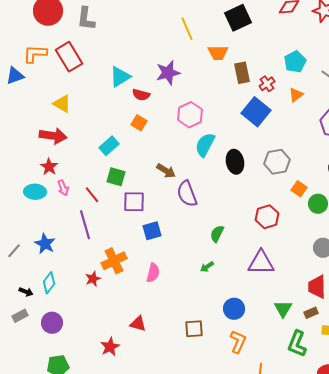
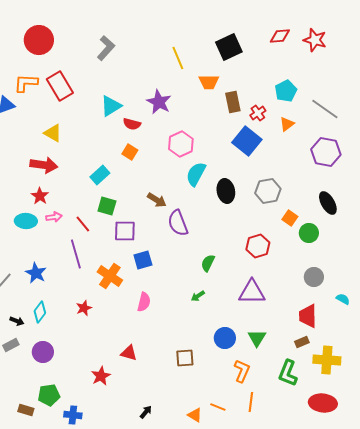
gray L-shape: (86, 19) -> (106, 48), moved, turned -145
purple star: (168, 73) -> (159, 102), turned -30
pink arrow: (63, 188) -> (54, 217), turned -77
orange cross: (114, 261) -> (110, 276), moved, turned -30
green triangle: (283, 309) -> (257, 338), moved
orange L-shape: (238, 342) -> (242, 371), moved

